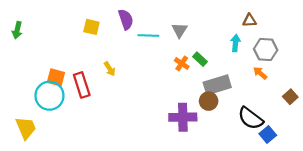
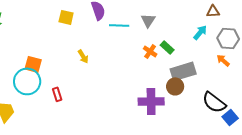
cyan arrow: (235, 43) -> (200, 32), turned 35
red rectangle: (82, 85) -> (57, 94), moved, size x0.6

